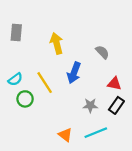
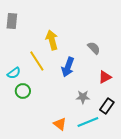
gray rectangle: (16, 33) -> (12, 21), moved
yellow line: (45, 83) -> (37, 61), moved
red triangle: (114, 84) -> (105, 77), turned -40
black rectangle: (116, 105) -> (107, 106), moved

